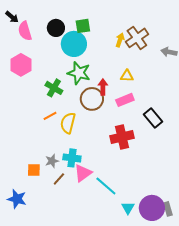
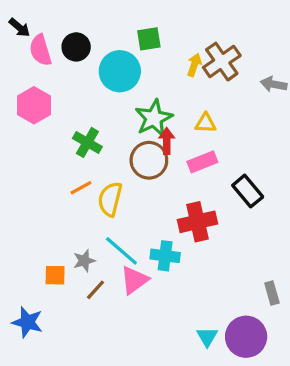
green square: (83, 26) -> (149, 39), moved
black circle: (56, 28) -> (76, 47), moved
green star: (79, 73) -> (154, 118), moved, turned 30
cyan cross: (72, 158) -> (165, 256), moved
cyan line: (106, 186) -> (121, 251), moved
gray rectangle: (168, 209) -> (272, 293), moved

